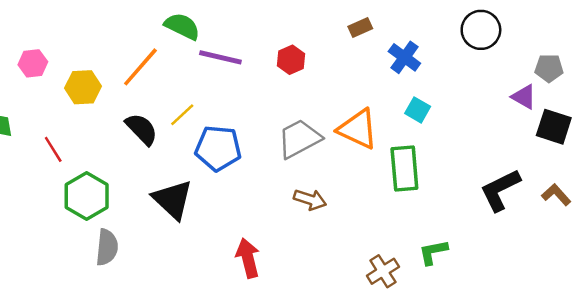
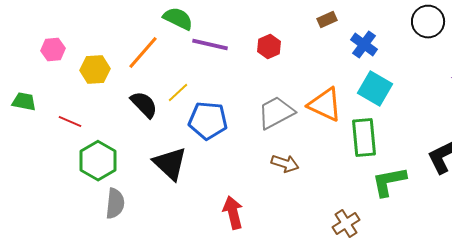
cyan square: (418, 110) -> (375, 88), size x1.6
red line: (53, 149) -> (70, 122), turned -35
green L-shape: (433, 252) -> (389, 182), moved, size x1.4

